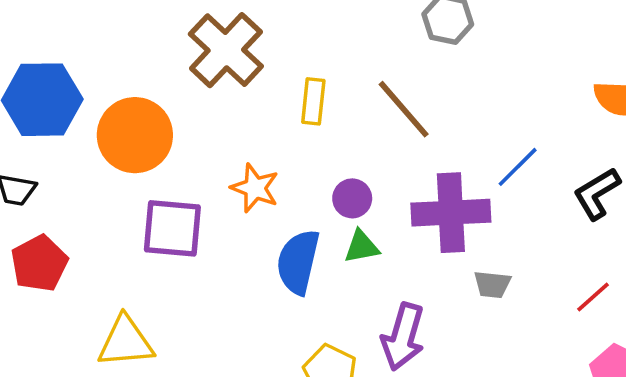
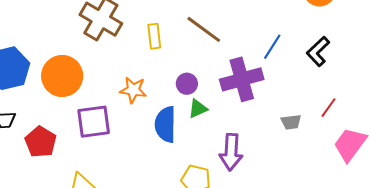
red pentagon: (39, 263) -> (41, 142), moved
gray trapezoid: (492, 284) -> (291, 122), moved

